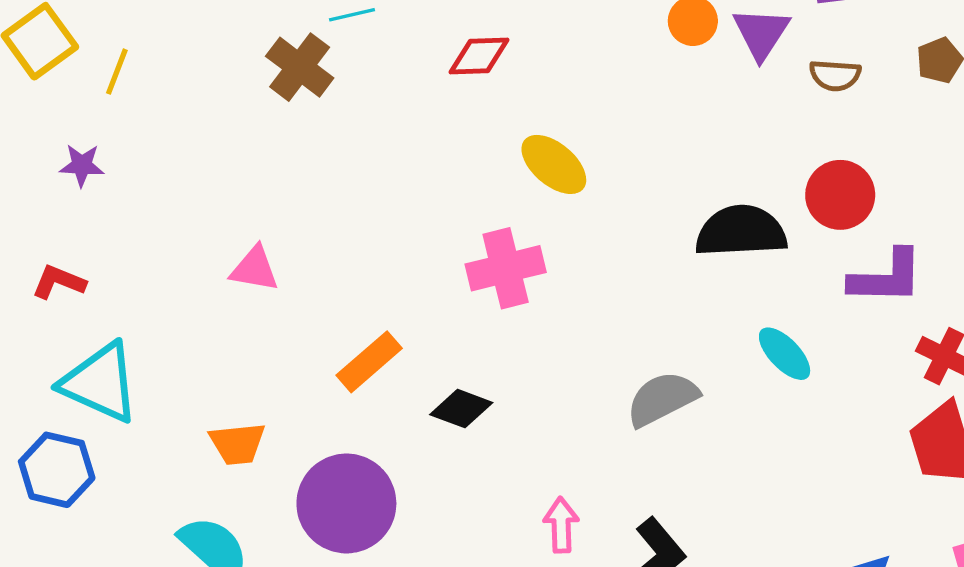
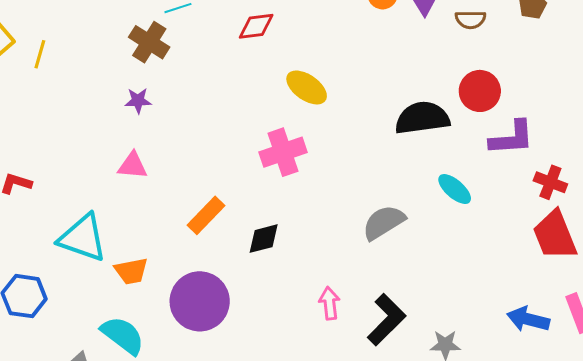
purple star: (82, 165) -> (138, 101), moved
cyan triangle: (100, 383) -> (83, 238), moved
black diamond: (461, 409) -> (264, 239), turned -30

